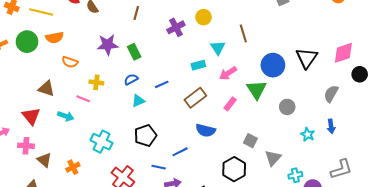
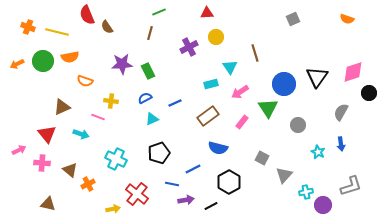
brown triangle: (46, 89) -> (62, 107), turned -42
brown triangle: (44, 160) -> (70, 170), moved
black hexagon: (234, 169) -> (229, 182), moved

